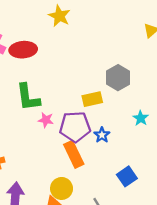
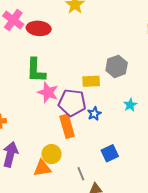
pink star: (46, 120) -> (48, 92), size x1.5

